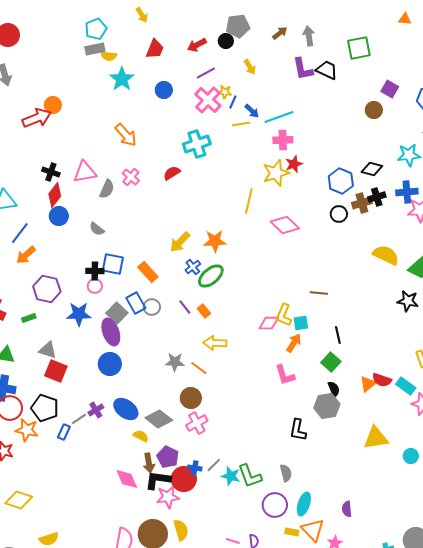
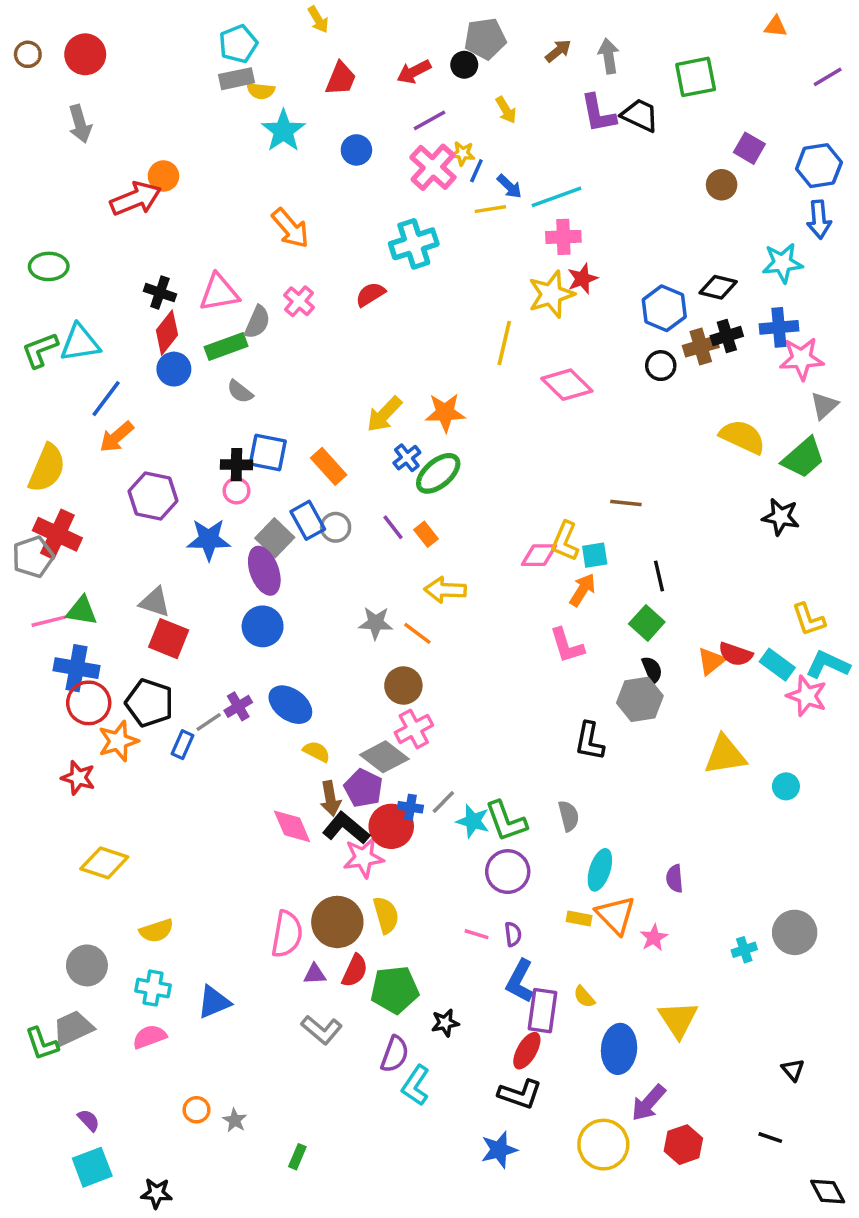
green rectangle: (29, 318) -> (226, 346), moved, size x1.6
gray diamond: (159, 419) -> (384, 757), moved
orange star: (27, 430) -> (118, 741), turned -30
black L-shape: (158, 480) -> (346, 828), turned 32
purple circle: (275, 505) -> (508, 872), moved

